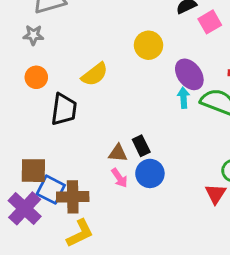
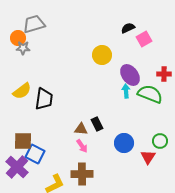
yellow semicircle: (95, 74) -> (22, 91), moved
orange circle: (36, 77) -> (18, 38), moved
blue circle: (150, 173) -> (124, 143), moved
brown cross: (73, 197) -> (82, 174), moved

